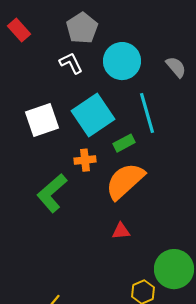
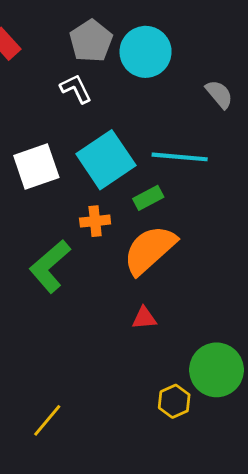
cyan circle: (122, 61) -> (146, 52), moved
cyan line: (147, 113) -> (180, 157), turned -69

